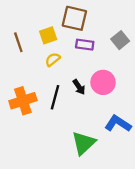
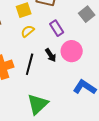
purple rectangle: (85, 45) -> (57, 28), moved, turned 49
green triangle: (84, 143) -> (38, 104), moved

